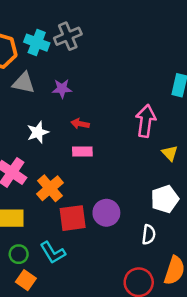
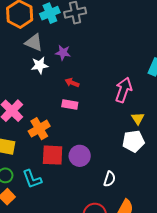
cyan cross: (37, 43) -> (50, 13), turned 36
white star: (38, 132) -> (40, 65), moved
white pentagon: (165, 199) -> (133, 141), moved

